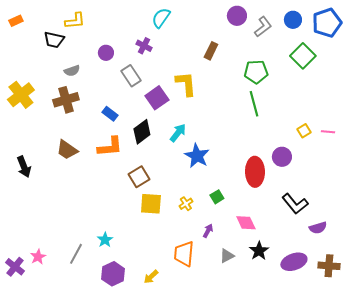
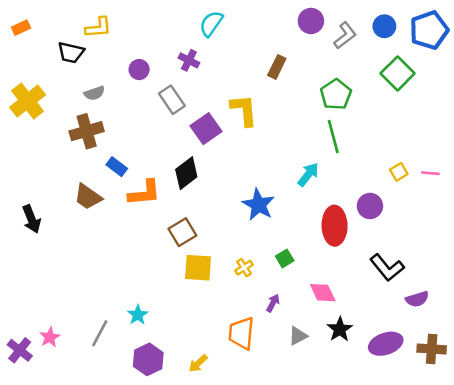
green pentagon: (256, 72) -> (336, 94), turned -30
yellow cross: (21, 95) -> (28, 101), moved
blue rectangle: (110, 114) -> (117, 167), moved
cyan arrow: (178, 133) -> (308, 174), moved

